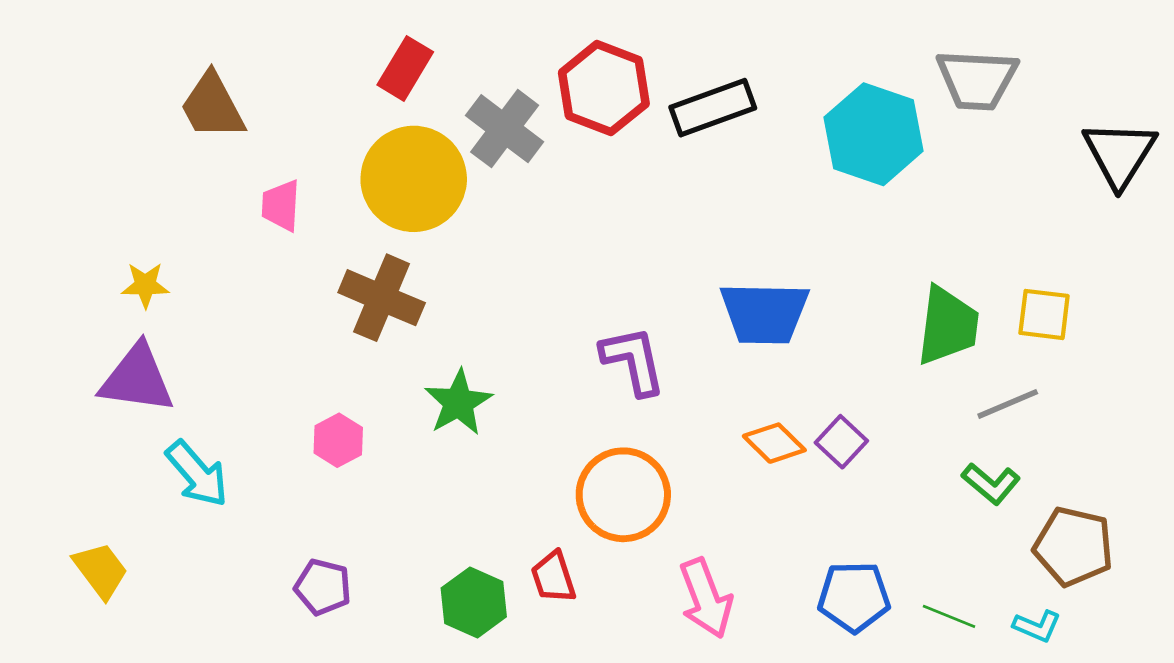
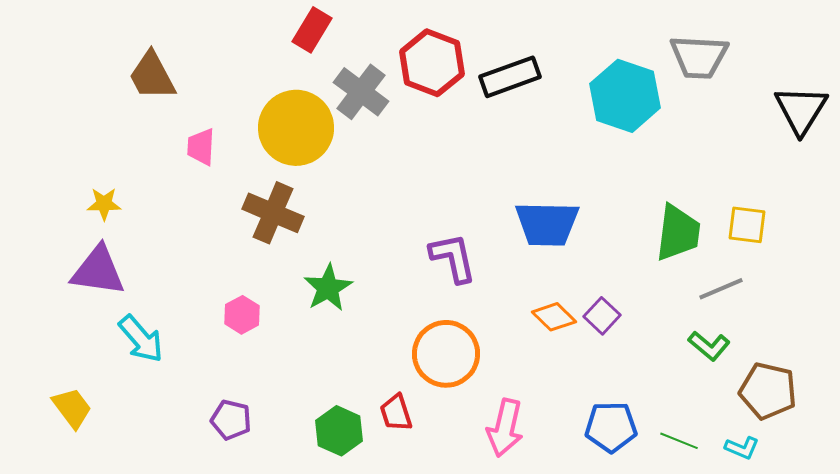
red rectangle: (405, 68) -> (312, 30), moved
pink arrow: (706, 598) -> (505, 428), turned 34

